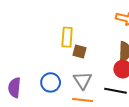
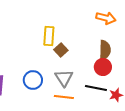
brown square: (79, 52) -> (61, 50), turned 32

